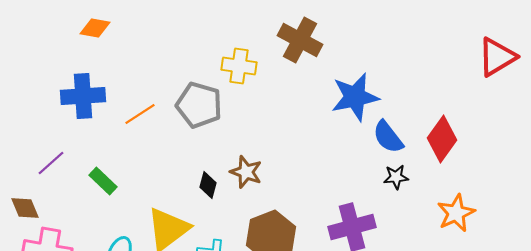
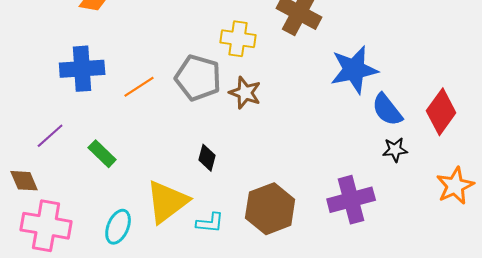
brown star: (246, 172) -> (245, 93), moved

